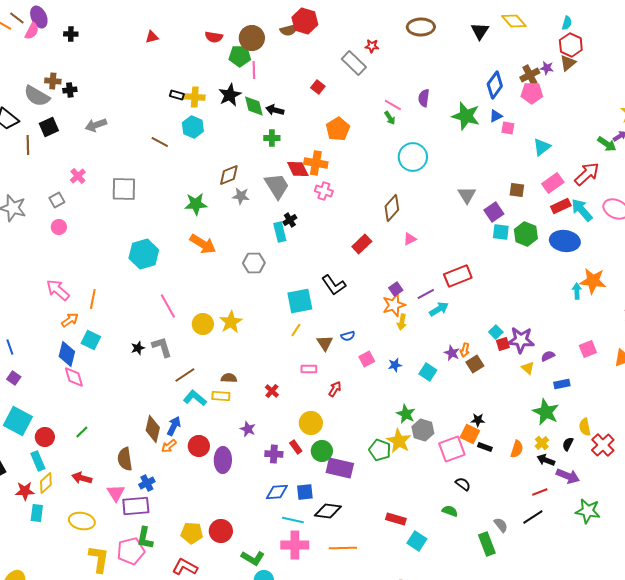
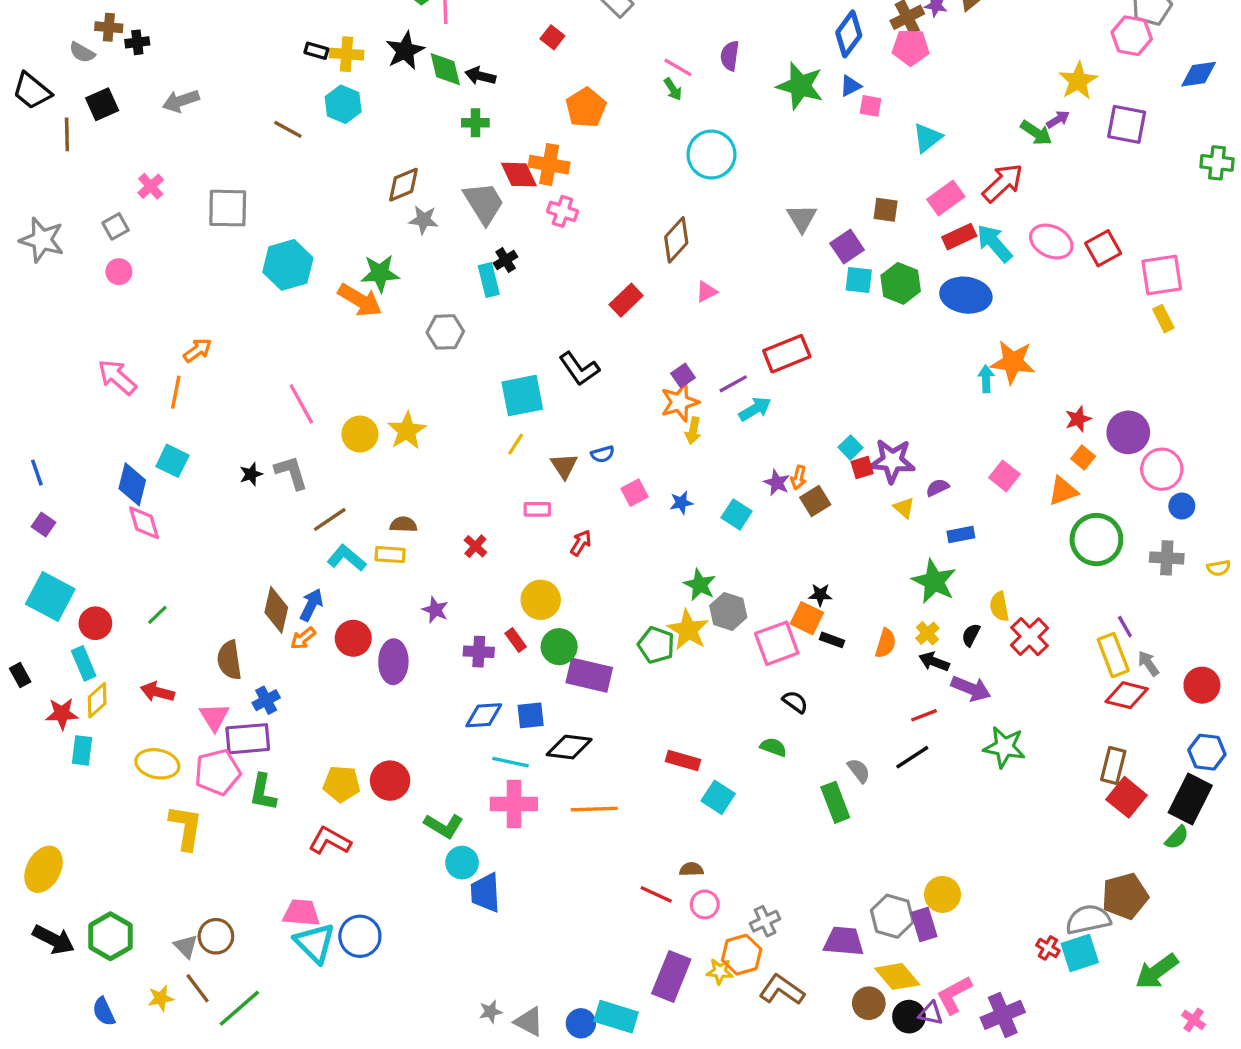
gray semicircle: (37, 96) -> (82, 52), size x0.6
green star: (196, 204) -> (380, 273), moved
cyan hexagon: (144, 254) -> (288, 265), moved
orange arrow: (70, 320) -> (198, 350), moved
pink square: (588, 349) -> (1004, 476), turned -30
pink pentagon: (131, 551) -> (218, 772), moved

